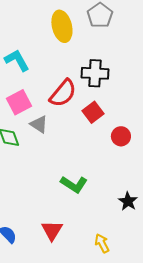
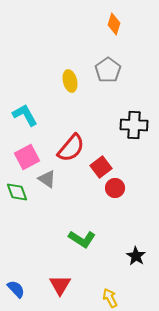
yellow ellipse: (62, 26) -> (70, 81), size x0.7
black cross: (95, 73) -> (134, 125), moved
red circle: (121, 136) -> (115, 188), moved

